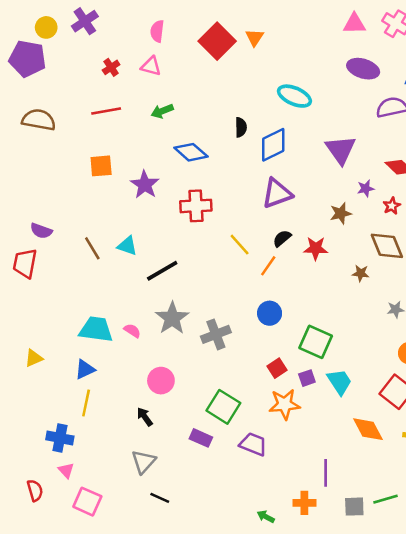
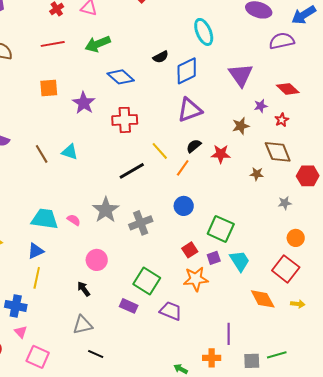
cyan ellipse: (294, 96) -> (204, 32), turned 44
green arrow: (162, 111) -> (98, 44), size x1.4
black semicircle: (241, 127) -> (161, 57), turned 63
black line: (162, 271) -> (132, 171), moved
gray triangle: (143, 462) -> (83, 325), turned 35

